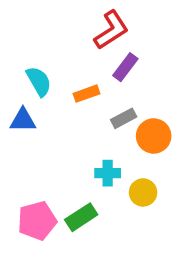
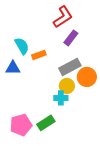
orange rectangle: (87, 94) -> (39, 55), moved
gray rectangle: (124, 118) -> (70, 67), size x1.5
yellow circle: (143, 192) -> (67, 86), moved

